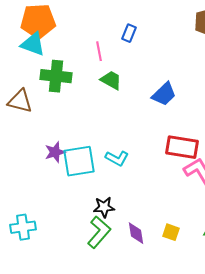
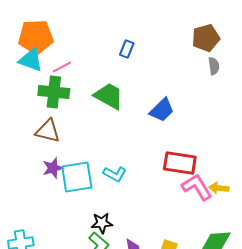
pink line: (99, 51) -> (62, 67), moved, turned 72
green trapezoid: (111, 80) -> (109, 96), size x1.4
brown triangle: (20, 101) -> (48, 131), moved

